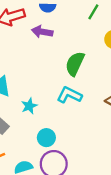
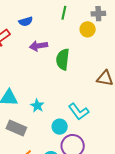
purple arrow: (42, 32) -> (38, 46), moved
cyan L-shape: (69, 95) -> (79, 112), moved, turned -135

